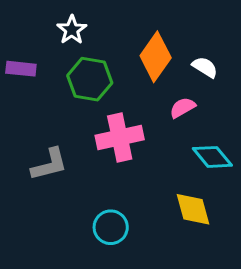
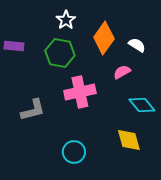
white star: (72, 30) -> (66, 20), moved

